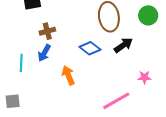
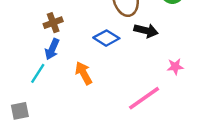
black arrow: (123, 45) -> (146, 31), turned 54
cyan line: (21, 63) -> (38, 73), moved, turned 36

